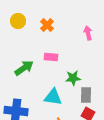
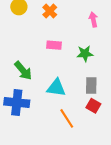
green arrow: (24, 68) -> (23, 71), moved, turned 84
green star: (73, 78) -> (85, 54), moved

